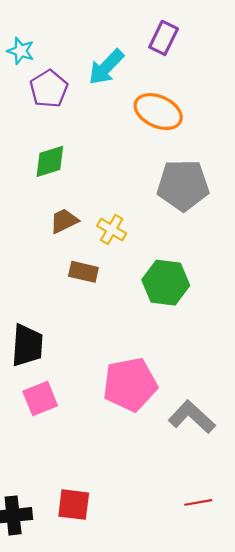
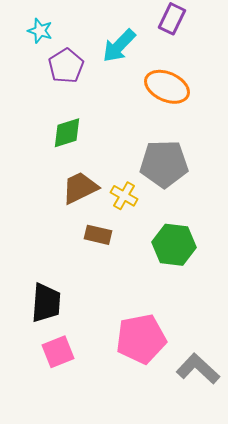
gray pentagon: (183, 185) -> (164, 164), moved
brown trapezoid: (64, 221) -> (80, 188), size x1.4

